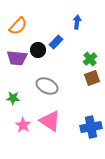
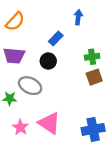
black circle: (38, 50) -> (48, 61), moved
green cross: (90, 59) -> (92, 57), turned 32
gray ellipse: (47, 86) -> (30, 86), moved

